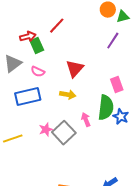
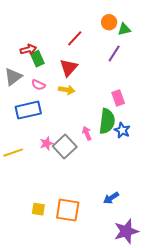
red line: (57, 26) -> (75, 38), moved
red triangle: (75, 69) -> (69, 68), moved
yellow arrow: (68, 95) -> (67, 90), moved

